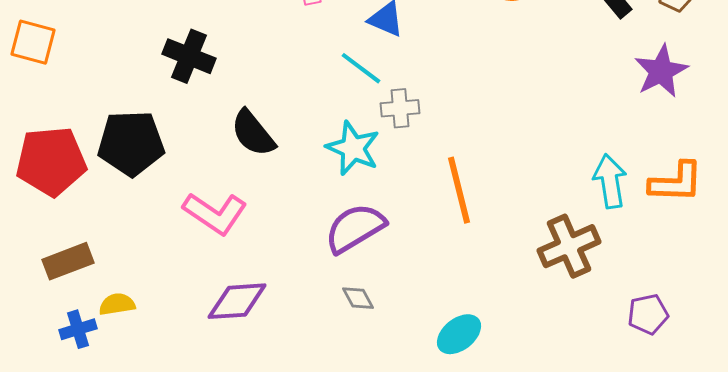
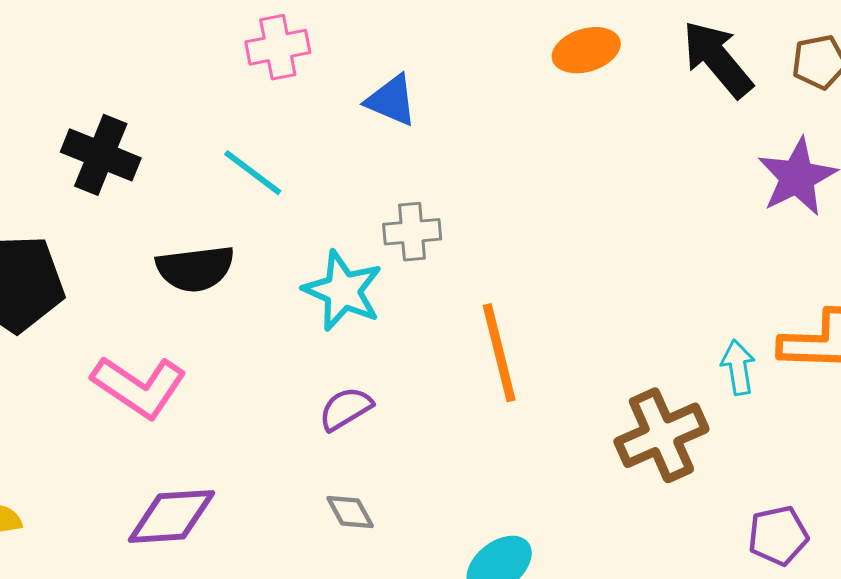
cyan line: (361, 68) -> (253, 173), moved
black semicircle: (253, 133) -> (195, 269), turned -58
cyan arrow: (610, 181) -> (738, 367), moved, size x0.7
purple semicircle: (355, 228) -> (346, 409), size x0.6

